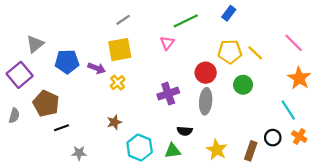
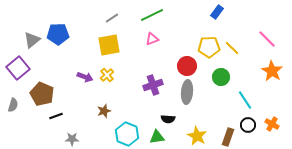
blue rectangle: (229, 13) -> (217, 12), moved
green line: (186, 21) -> (152, 15), moved
pink triangle: (167, 43) -> (152, 39), turned 32
blue pentagon: (67, 62) -> (58, 34), moved
purple arrow: (97, 68) -> (85, 77), moved
cyan line: (288, 110) -> (245, 100), moved

